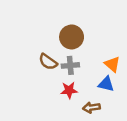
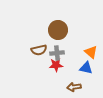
brown semicircle: (48, 62) -> (39, 50), turned -49
red star: (69, 90) -> (56, 65), moved

